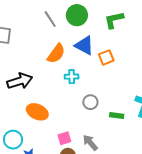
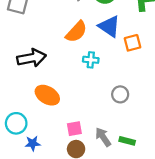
gray circle: (90, 102) -> (120, 94), moved
green rectangle: (117, 116) -> (127, 141), moved

